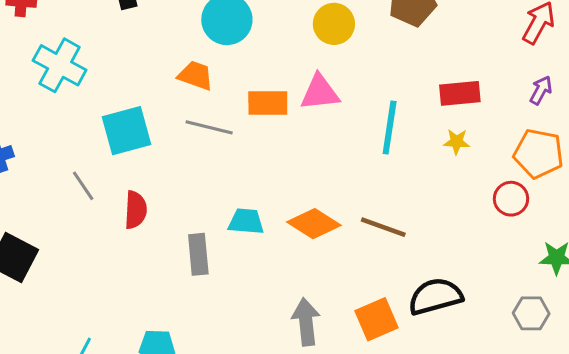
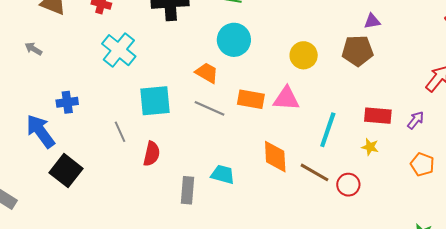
purple arrow: (541, 90) -> (416, 120), moved
orange pentagon: (538, 154) -> (422, 164), size x0.7
red circle: (511, 199) -> (348, 185), moved
orange diamond: (314, 224) -> (275, 157), moved, turned 44
brown line: (383, 227) -> (315, 172), moved

